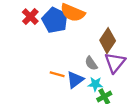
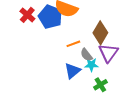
orange line: (57, 74) -> (73, 44), moved, turned -32
cyan star: (95, 84) -> (91, 65), moved

